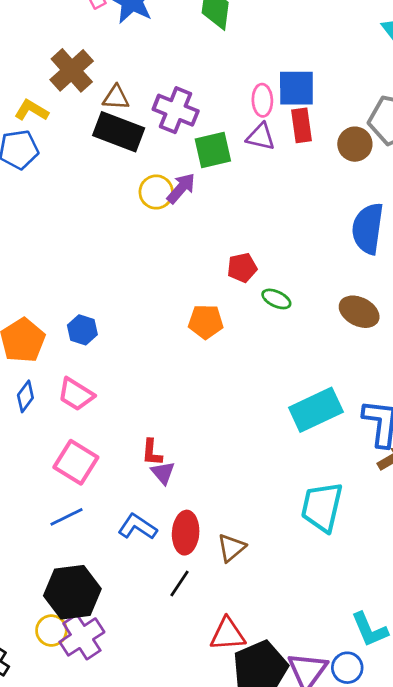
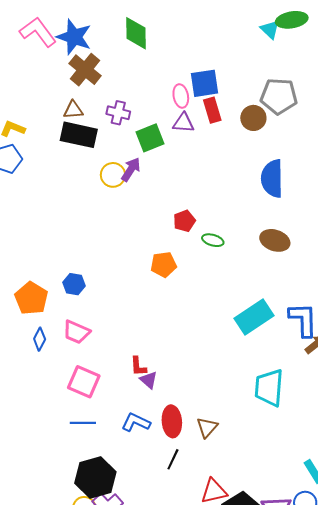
brown cross: (72, 70) -> (85, 70), moved
purple cross: (176, 110) -> (118, 113), size x0.7
blue line: (67, 517) -> (83, 423), turned 35

